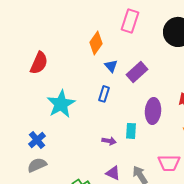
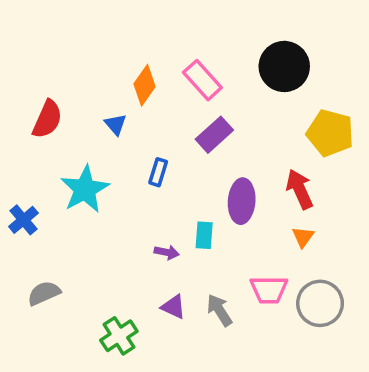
pink rectangle: (130, 21) -> (202, 80), moved, turned -60
blue triangle: (111, 66) -> (116, 124), moved
blue cross: (37, 140) -> (23, 220), moved

